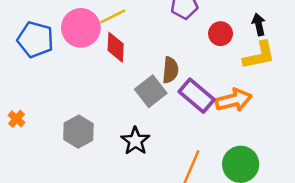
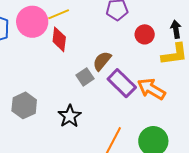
brown semicircle: (170, 70) -> (102, 61), turned -150
gray square: (151, 91) -> (85, 77), size x0.7
orange arrow: (234, 100) -> (151, 89), turned -140

